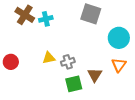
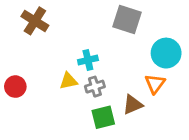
cyan cross: (46, 19) -> (88, 60), moved
orange triangle: (119, 65) -> (155, 84), moved
brown triangle: (95, 75) -> (133, 105), turned 35

